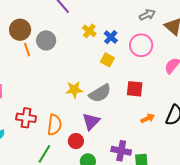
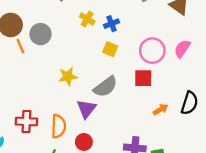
blue cross: (111, 37) -> (111, 24), turned 32
pink circle: (141, 45) -> (152, 51), moved
yellow star: (74, 90) -> (68, 76), moved
purple triangle: (91, 121) -> (86, 109), moved

